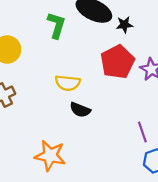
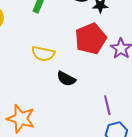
black semicircle: (80, 110) -> (66, 79), moved

